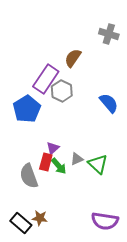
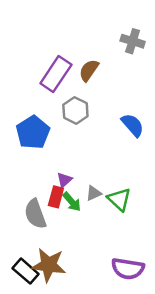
purple rectangle: (46, 79) -> (56, 74), moved
brown star: (40, 218) -> (49, 265), size x1.8

